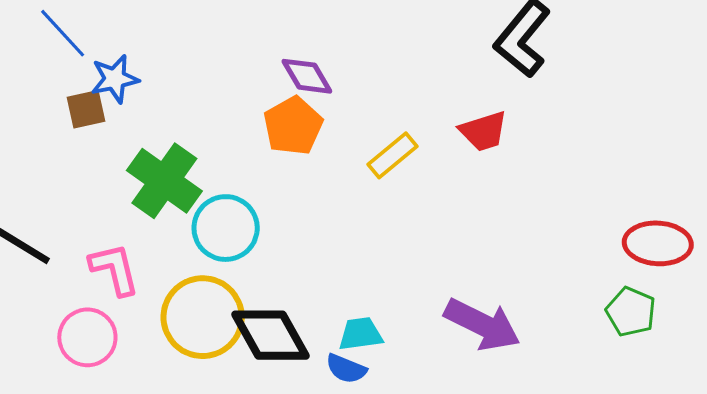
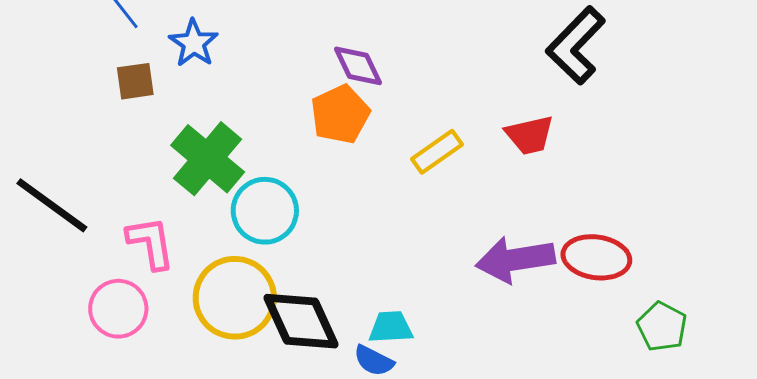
blue star: (115, 79) -> (194, 43), moved, turned -30
red ellipse: (658, 243) -> (596, 257), moved
purple arrow: (482, 324) -> (515, 260), moved, turned 140

